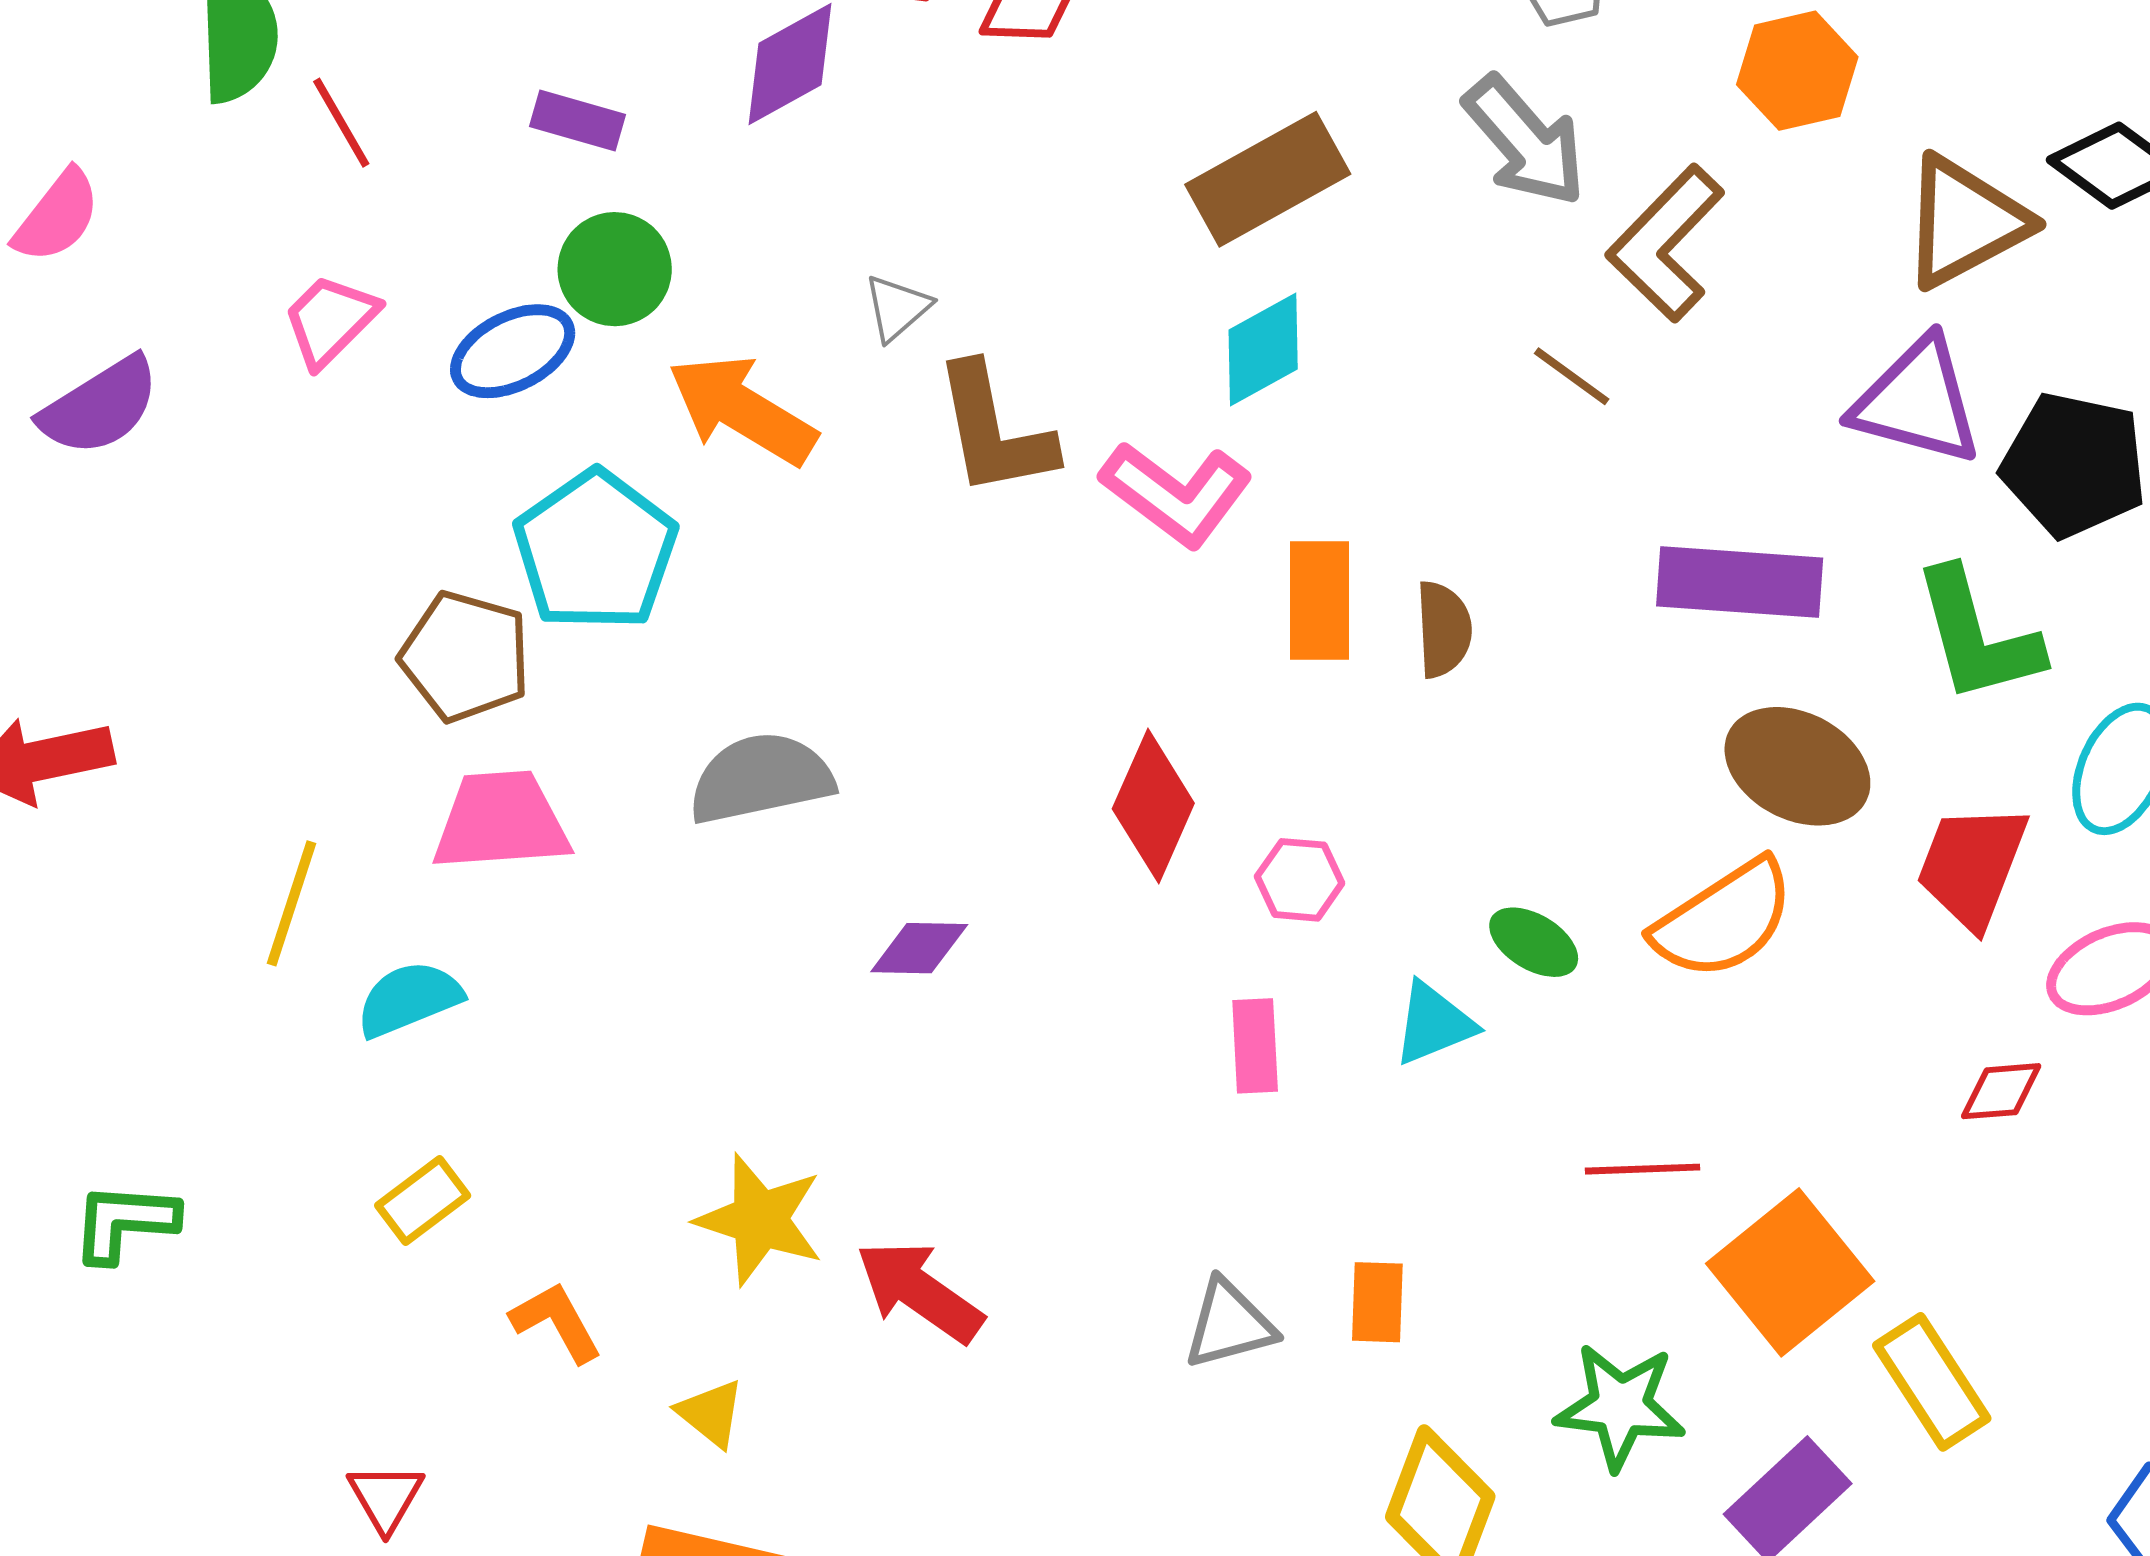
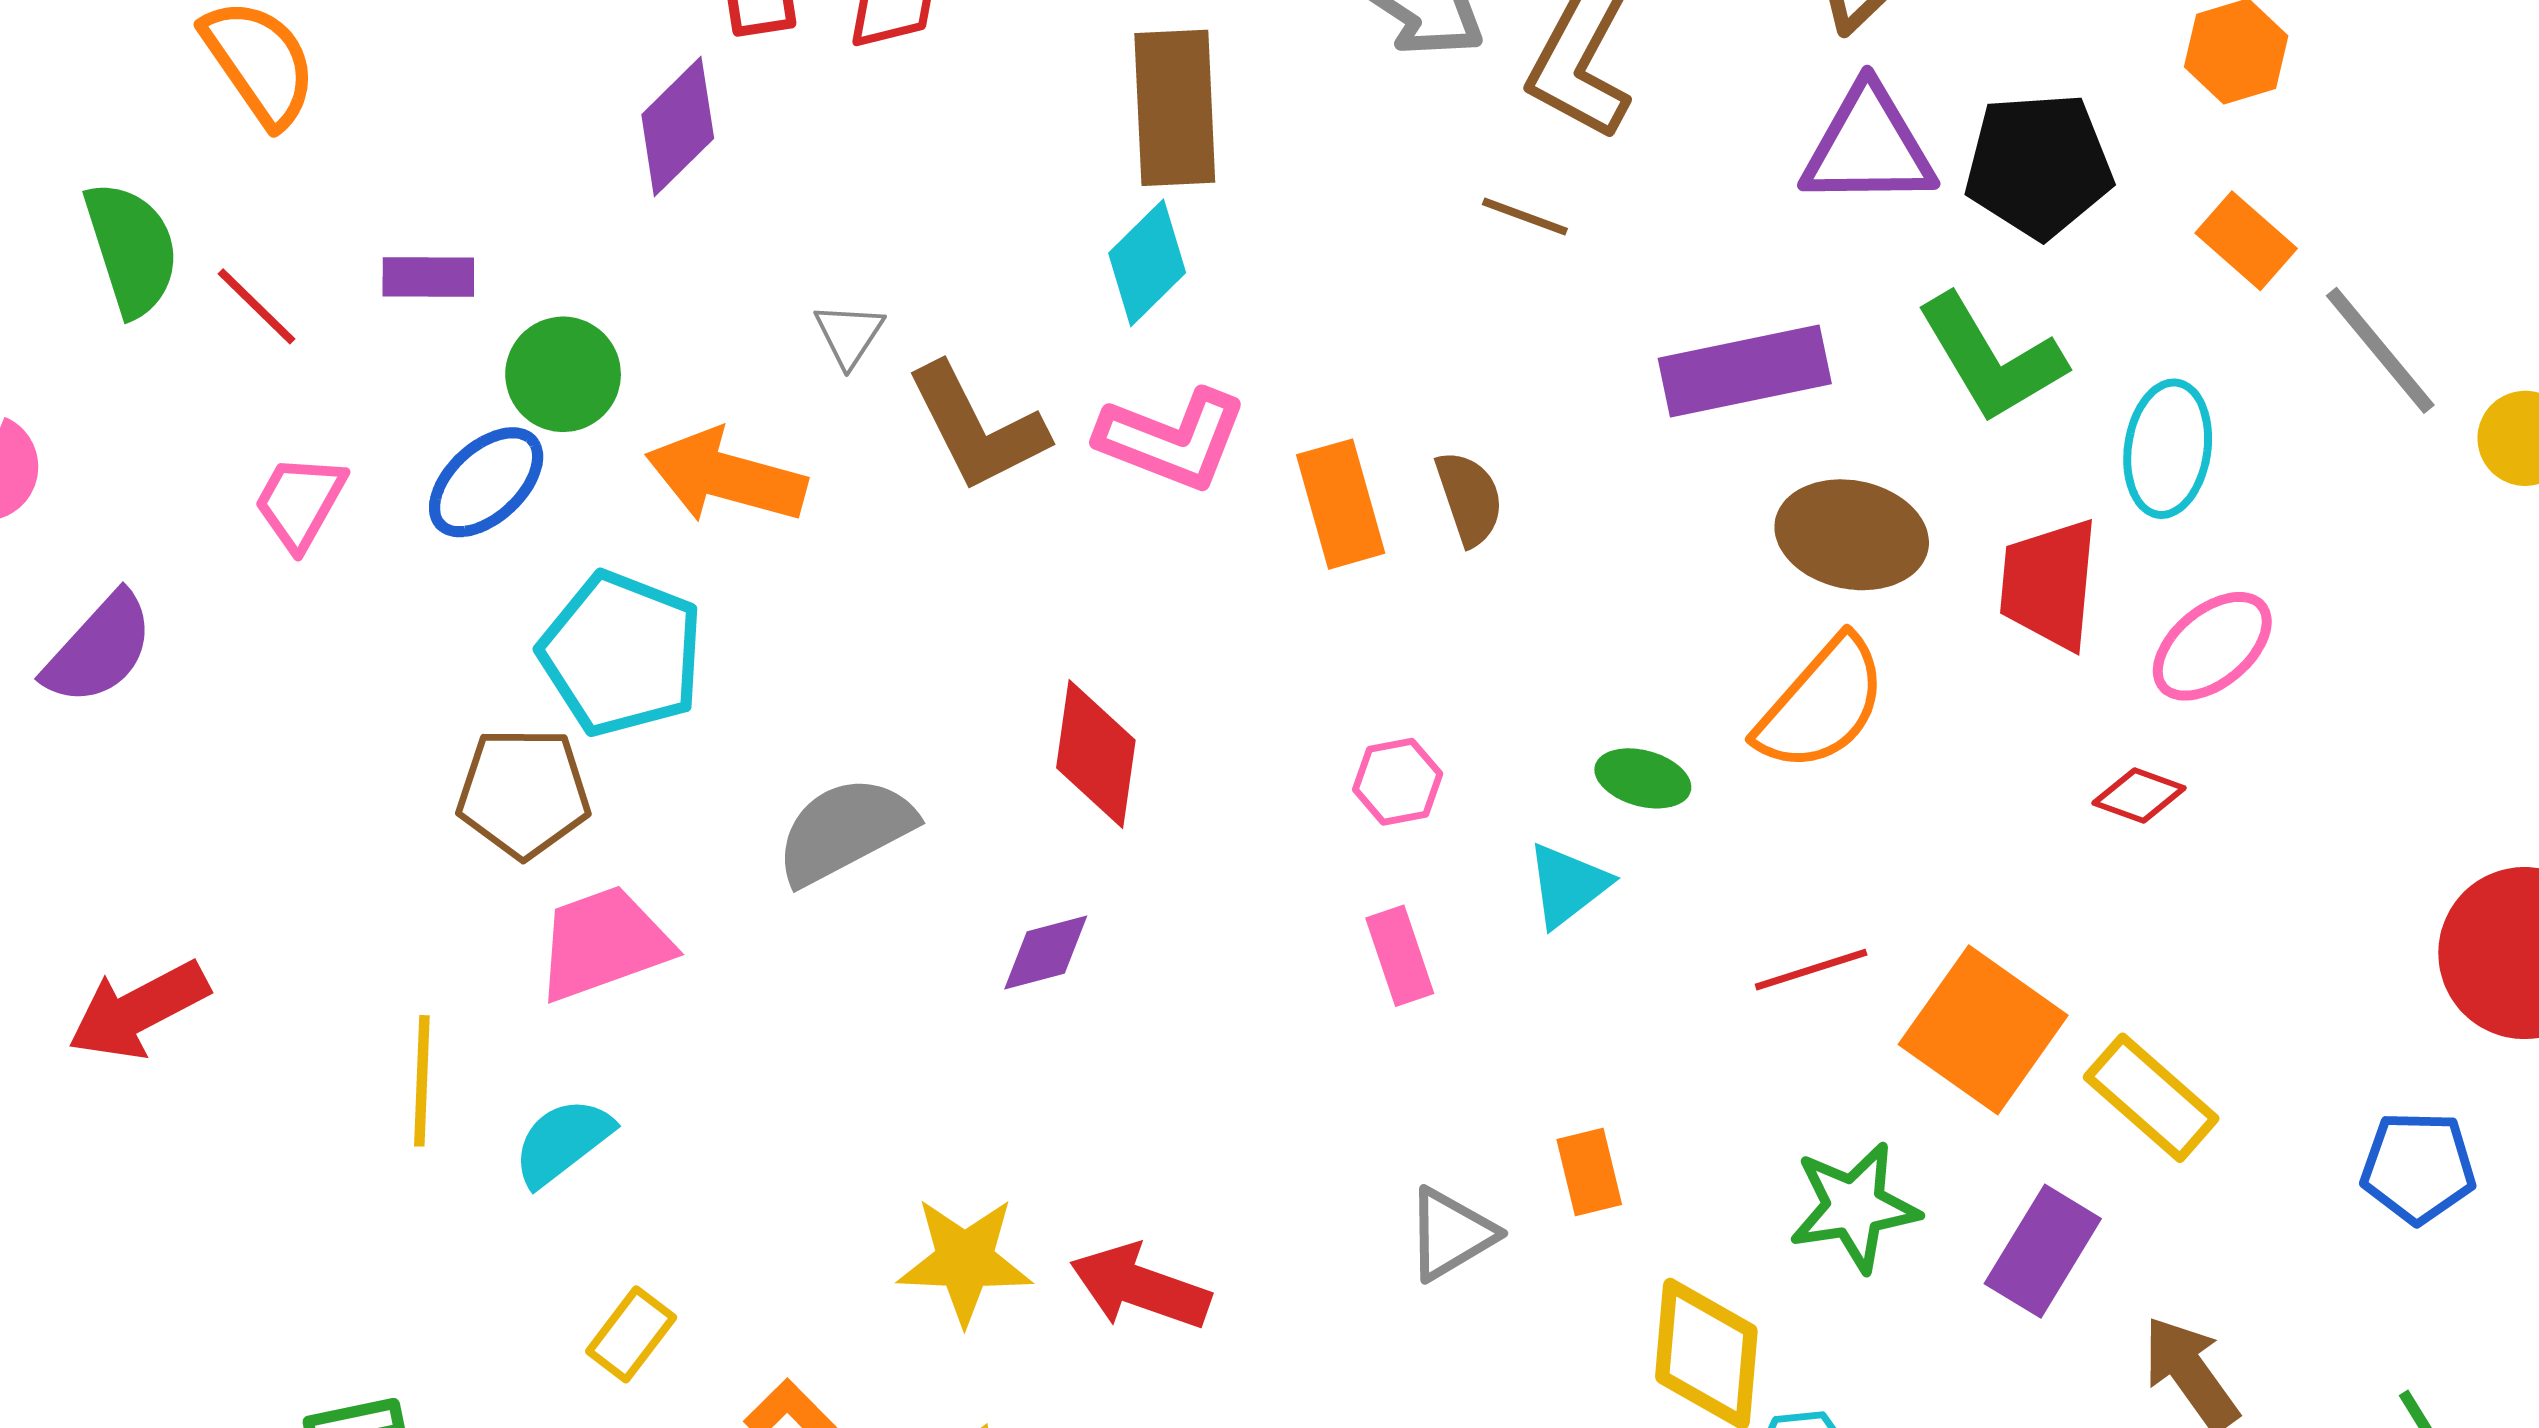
purple rectangle: (577, 120) -> (428, 277), moved
brown rectangle: (1268, 179) -> (1175, 108), turned -48
cyan diamond: (1263, 350) -> (1147, 263), moved
red diamond: (1153, 806) -> (1096, 754), moved
red diamond: (2001, 1091) -> (2139, 796), turned 40

